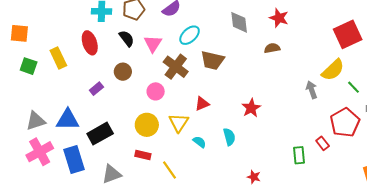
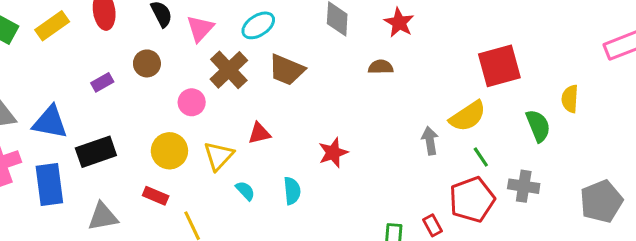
yellow rectangle: (58, 58) -> (52, 26), turned 70
green line: (354, 87) -> (481, 157), moved

